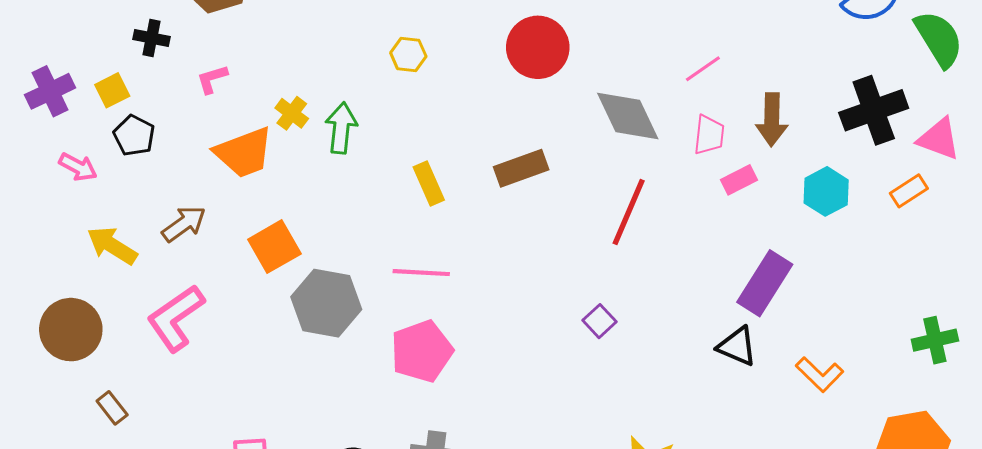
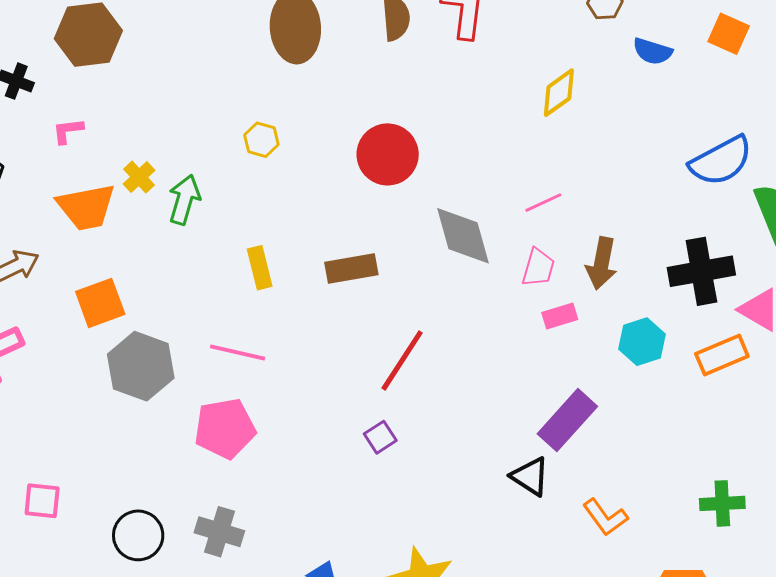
orange rectangle: (909, 191) -> (722, 355), size x1.4
red line: (629, 212) -> (402, 360), moved
purple square: (599, 321) -> (380, 437), moved

